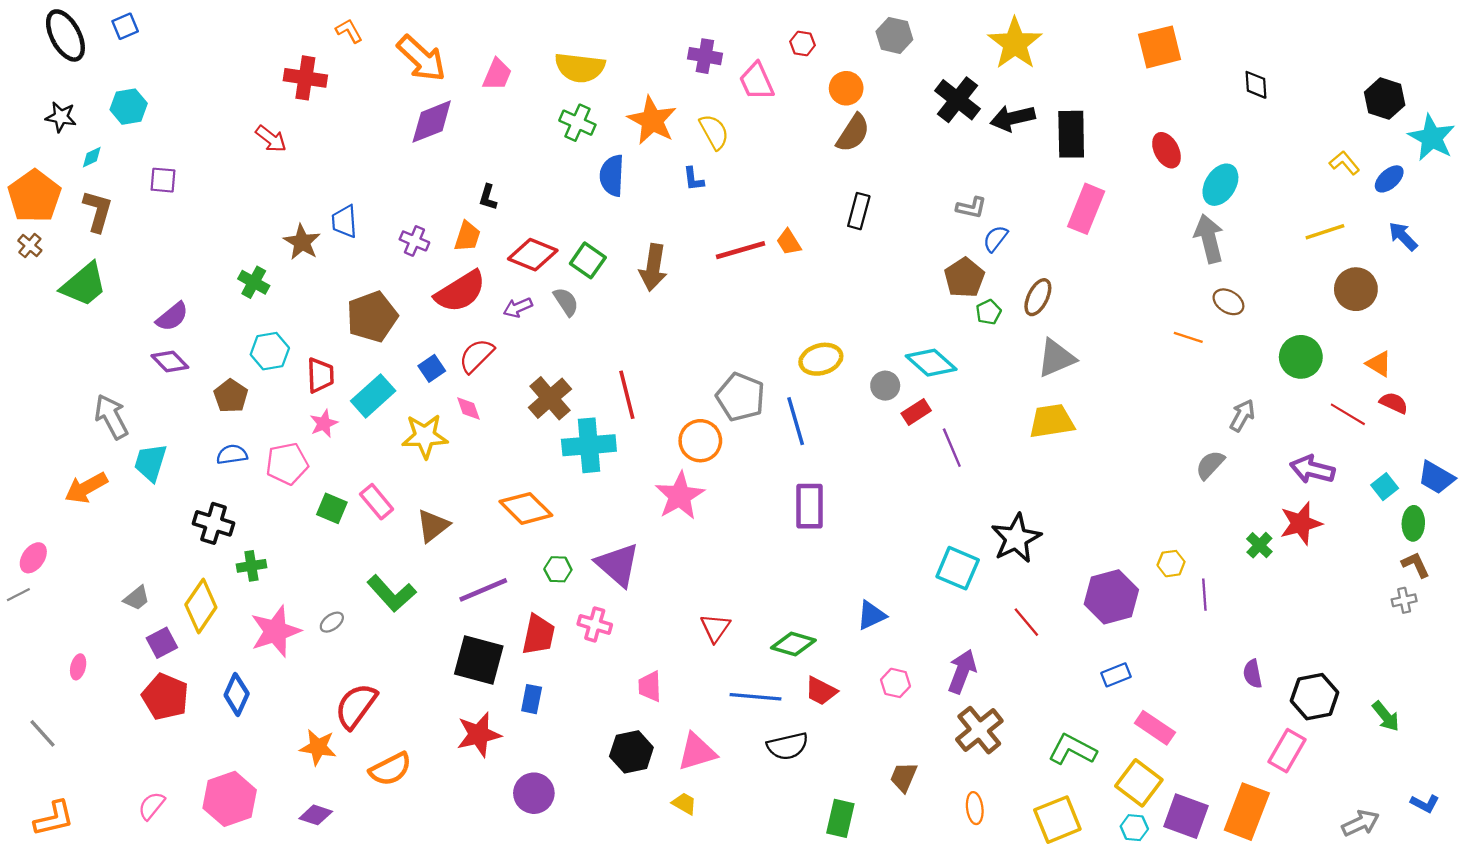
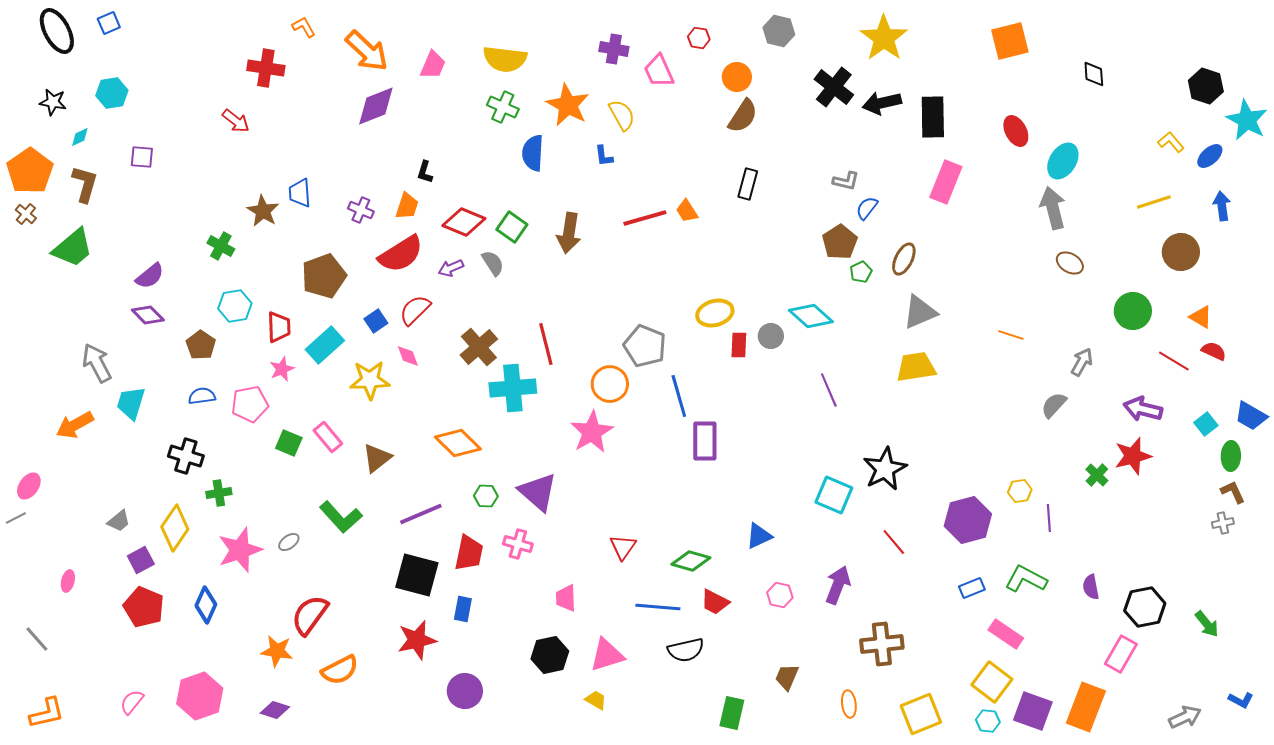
blue arrow: (1403, 236) -> (1222, 206), turned 36
orange line: (1188, 337) -> (1011, 335), moved
red rectangle: (916, 412) -> (739, 345), moved, turned -55
blue line: (796, 421) -> (679, 396), moved
brown cross: (979, 730) -> (882, 644), moved, turned 33
green L-shape: (1072, 750) -> (1026, 579), moved

